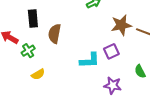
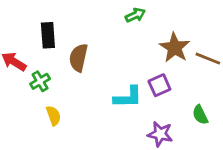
brown star: (121, 25) -> (175, 48), turned -30
yellow semicircle: (38, 74) -> (54, 116), turned -80

